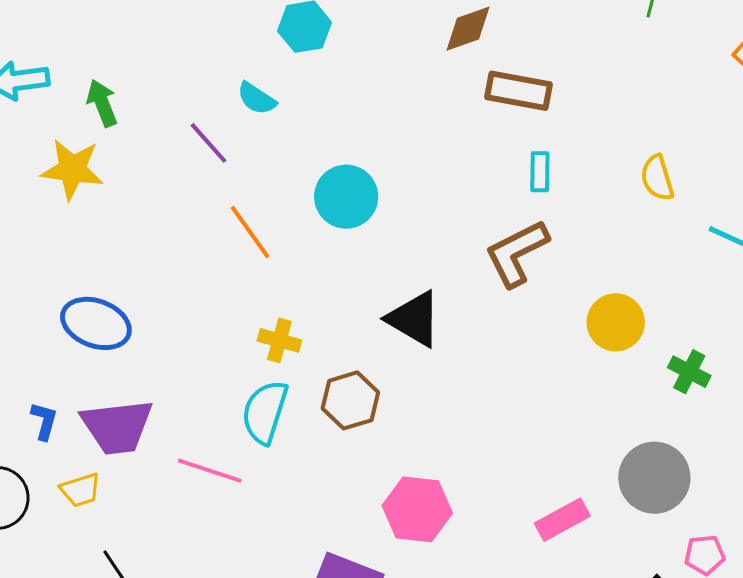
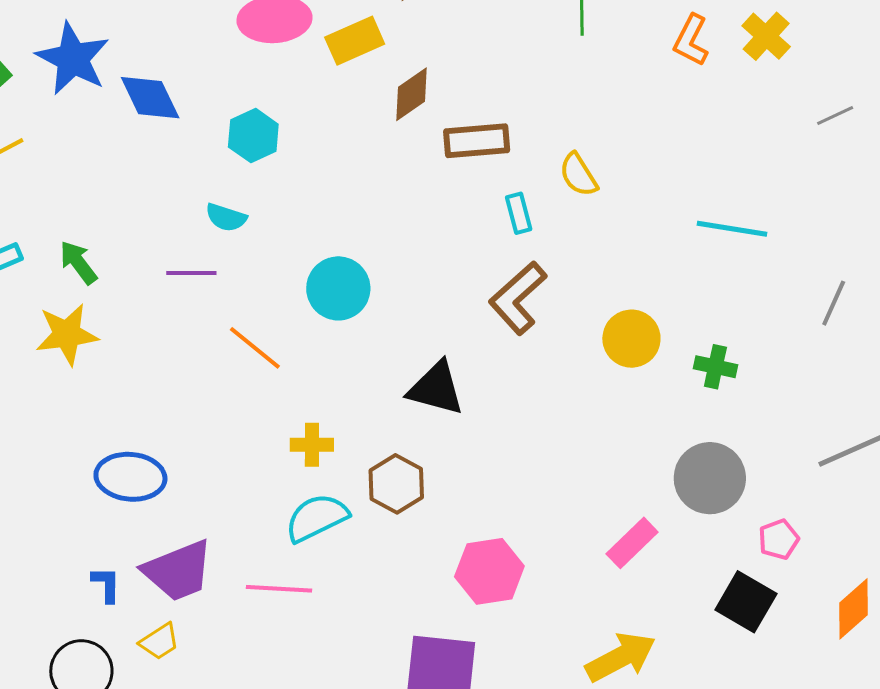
purple line: (209, 143) -> (191, 273), turned -33
yellow semicircle: (657, 178) -> (578, 175), moved
cyan semicircle: (265, 412) -> (317, 518), turned 62

